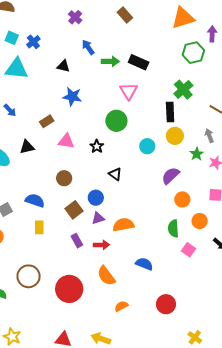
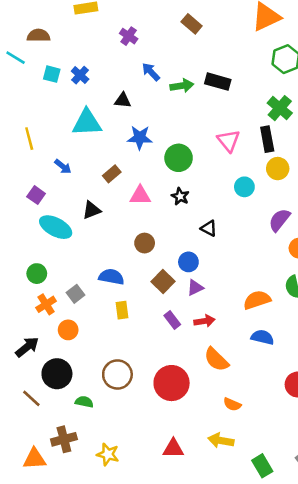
cyan triangle: (17, 69) -> (87, 123), moved
pink triangle: (129, 91) -> (229, 141), moved
green circle: (116, 121) -> (179, 158), moved
orange semicircle: (123, 225) -> (257, 300), moved
orange semicircle: (121, 306) -> (232, 404), moved, turned -120

